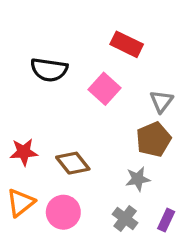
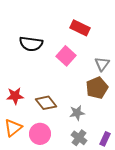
gray star: (138, 179) -> (77, 113), moved

